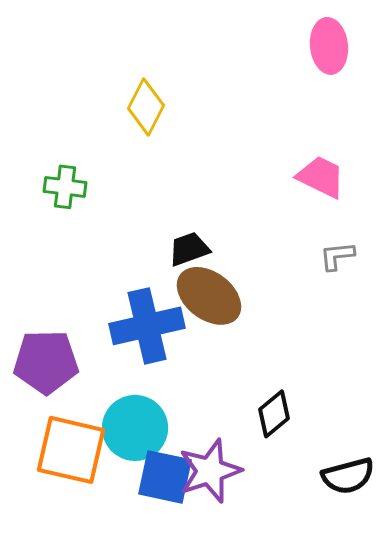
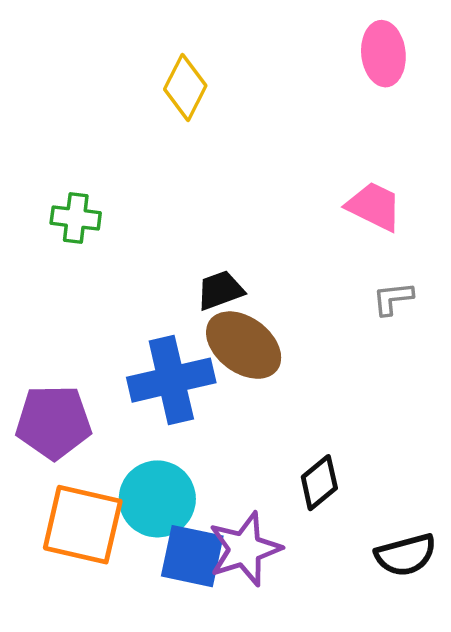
yellow diamond: (146, 107) -> (185, 87), moved

